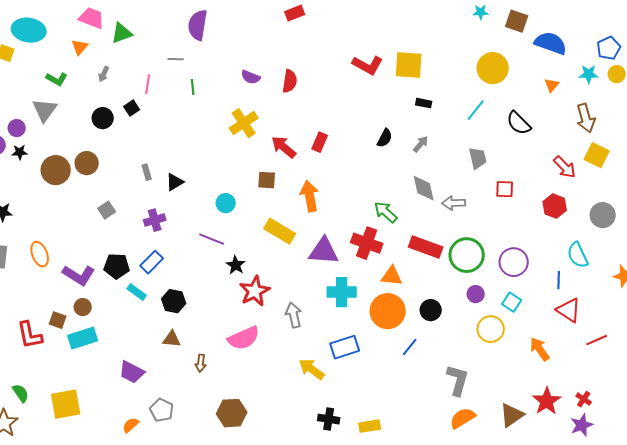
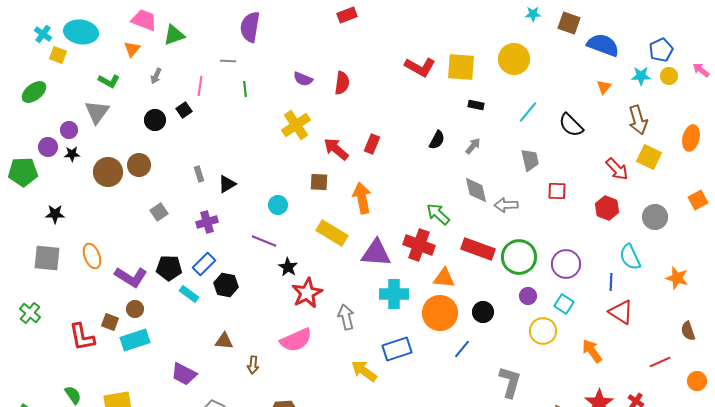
yellow circle: (493, 68) -> (514, 59), moved
black hexagon: (174, 301) -> (226, 285), moved
red line: (597, 340) -> (660, 362), moved

